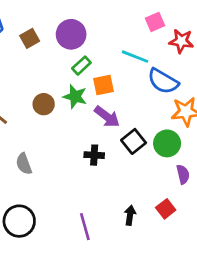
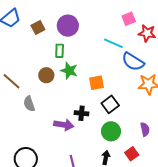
green rectangle: (81, 66) -> (60, 51), moved, turned -48
orange square: (104, 85) -> (97, 83), moved
purple arrow: (107, 117) -> (64, 125), moved, turned -30
green circle: (167, 143) -> (111, 131), moved
gray semicircle: (24, 164) -> (29, 104), moved

